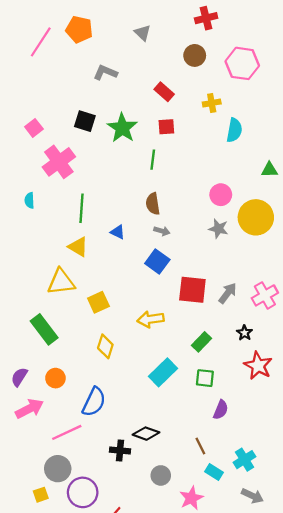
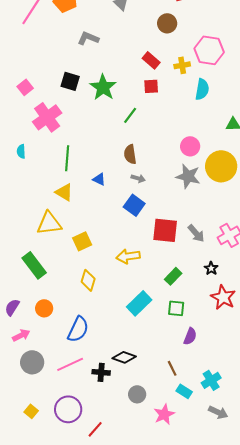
pink hexagon: (242, 63) -> (209, 50), moved
red rectangle: (164, 92) -> (151, 60), moved
red square: (166, 127) -> (151, 86), moved
green line: (153, 160) -> (130, 115), turned 30
gray star: (218, 229) -> (188, 176), size x1.4
gray arrow: (228, 293) -> (196, 233), turned 102
pink arrow: (29, 409) -> (21, 335), size x0.7
pink line: (67, 432) -> (70, 364), moved
gray circle: (58, 469) -> (32, 362), moved
yellow square: (41, 495) -> (31, 411), turned -32

